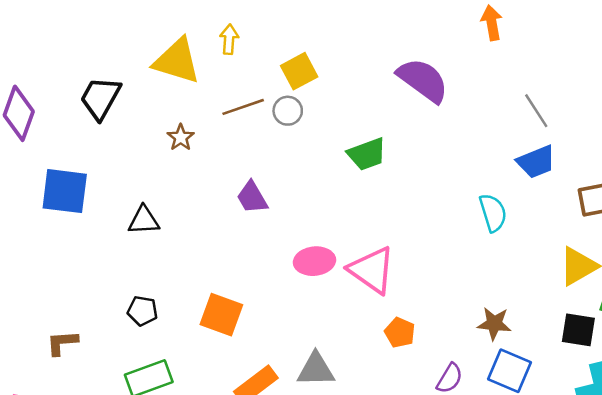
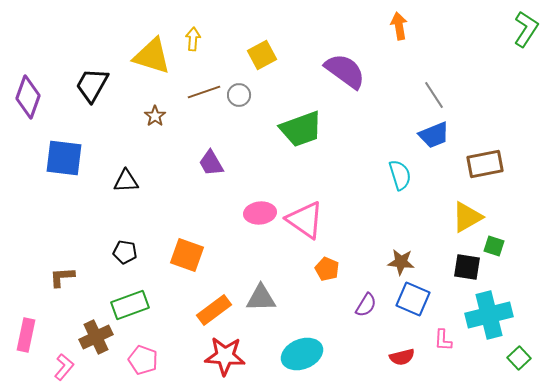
yellow square: (299, 71) -> (262, 55), moved
green trapezoid: (367, 154) -> (301, 129), size x1.4

